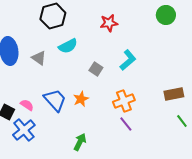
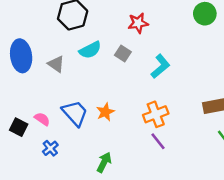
gray square: (96, 69) -> (123, 53), moved
blue cross: (24, 130) -> (50, 148), moved, size x0.6

